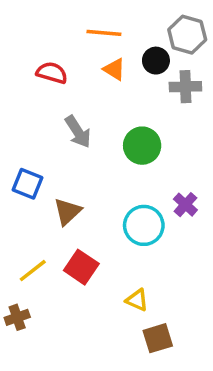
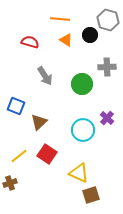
gray cross: (185, 87) -> (107, 67), moved
yellow triangle: (137, 300) -> (79, 173), size x1.5

